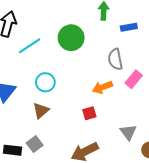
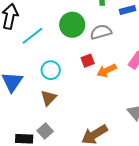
gray semicircle: (115, 59) -> (101, 32), moved, turned 90
red square: (89, 113) -> (88, 61), moved

